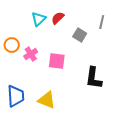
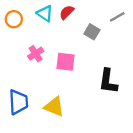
cyan triangle: (39, 19) -> (45, 13), turned -42
gray line: (102, 22) -> (117, 17), turned 48
orange circle: (12, 45) -> (14, 19), moved

